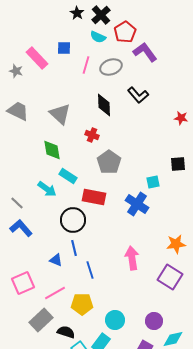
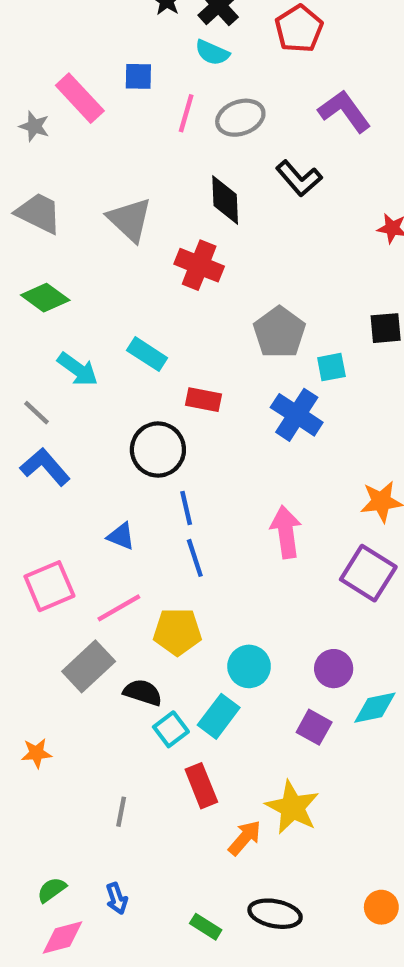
red pentagon: (125, 32) -> (299, 29), moved
purple L-shape: (145, 52) -> (344, 111), moved
red cross: (92, 135) -> (199, 265), size x1.5
green diamond: (52, 150) -> (45, 298), moved, turned -45
gray pentagon: (109, 162) -> (279, 332), moved
cyan arrow: (47, 189) -> (78, 369), moved
red rectangle: (94, 197) -> (203, 400), size x0.7
blue line: (74, 248) -> (186, 508), moved

